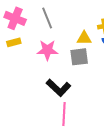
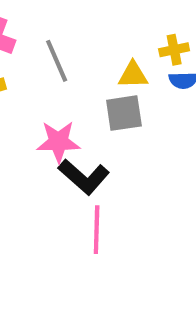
gray line: (47, 18) -> (57, 61), moved
pink star: (47, 50) -> (58, 142), moved

